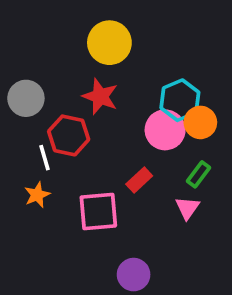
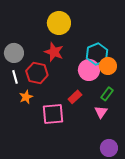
white line: (45, 158) -> (15, 77), moved
orange star: (37, 195) -> (26, 97), moved
purple circle: (134, 275) -> (109, 148), moved

